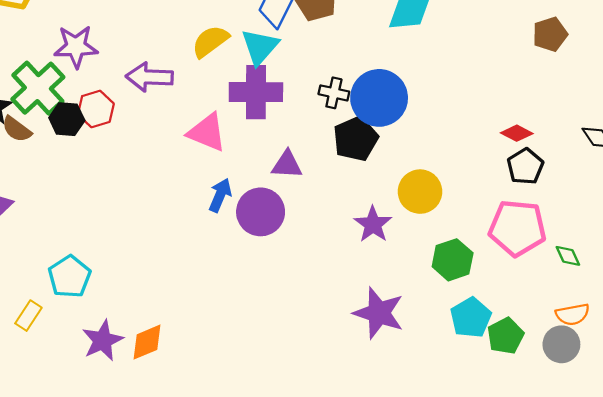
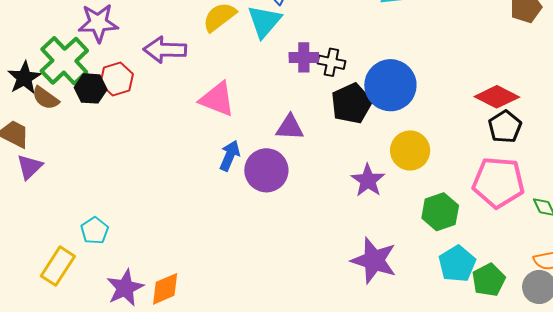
purple cross: (256, 92) -> (304, 57), moved, size x0.6
blue circle: (379, 98) -> (390, 85), moved
red diamond: (517, 133) -> (497, 97), size x1.5
cyan pentagon: (69, 277) -> (95, 231), size x0.7
yellow rectangle: (28, 316) -> (58, 266), size x1.4

